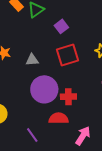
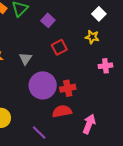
red square: (68, 55) -> (59, 47), size x0.7
gray triangle: (32, 60) -> (25, 59), turned -40

